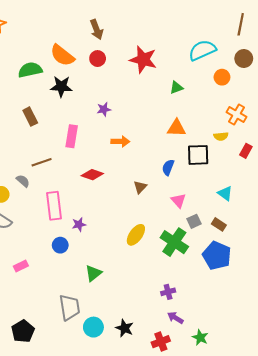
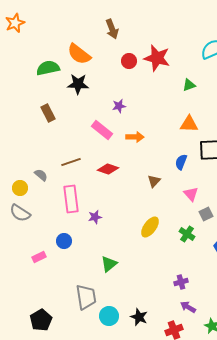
red circle: (98, 59) -> (129, 61), moved
pink rectangle: (72, 136) -> (102, 130), moved, turned -60
brown line: (42, 162) -> (71, 162), moved
green cross: (174, 242) -> (187, 234), size x0.6
blue circle: (60, 245) -> (64, 241), moved

